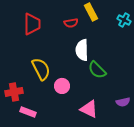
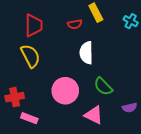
yellow semicircle: (41, 69) -> (30, 56), moved
green semicircle: (97, 70) -> (103, 87), moved
pink circle: (62, 86) -> (65, 91), size x1.6

